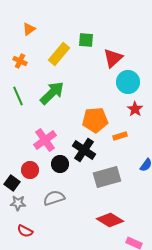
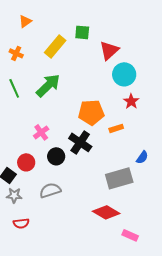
pink cross: (45, 140) -> (41, 132), size x0.7
gray rectangle: (107, 177) -> (119, 178), moved
red semicircle: (25, 231) -> (21, 223), turned -35

